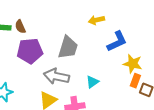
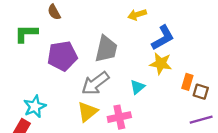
brown semicircle: (20, 27) -> (54, 12), moved
yellow star: (133, 64) -> (161, 63), moved
gray arrow: (56, 76) -> (95, 83), turned -45

